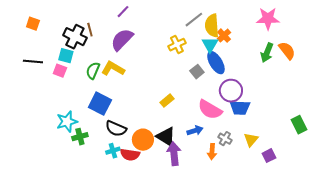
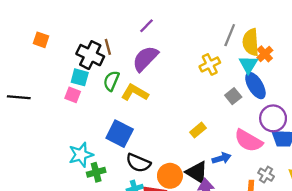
gray line: (194, 20) -> (230, 35), turned -30
black line: (33, 62) -> (19, 97), moved
green semicircle: (93, 71) -> (111, 81), moved
blue arrow: (195, 131) -> (221, 158), moved

